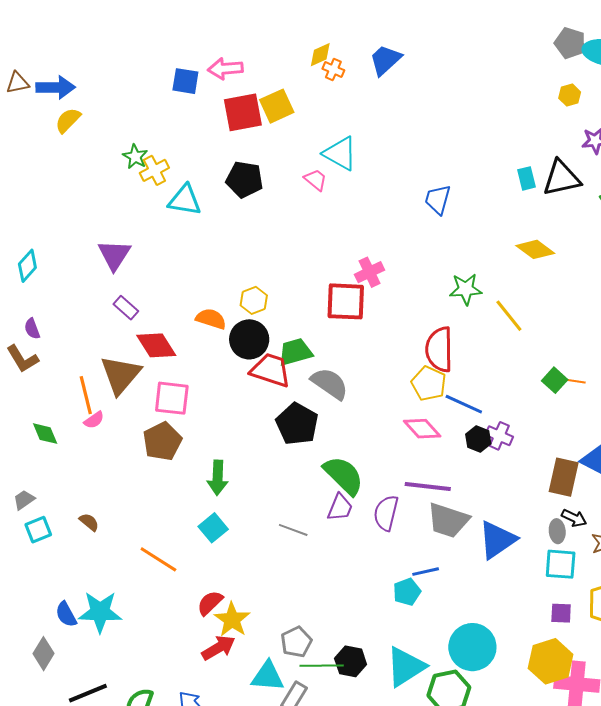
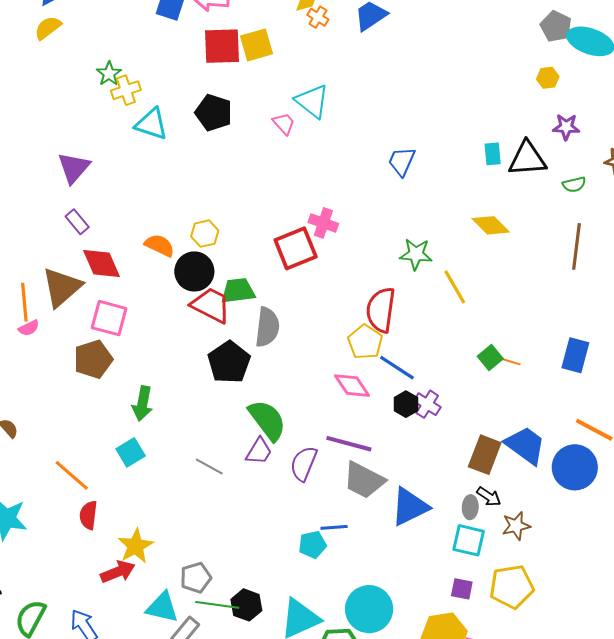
pink cross: (369, 272) -> (323, 223), turned 36
red square: (346, 301) -> (296, 248), turned -33
gray semicircle: (330, 384) -> (267, 327), turned 54
red semicircle: (210, 603) -> (88, 515), moved, turned -48

